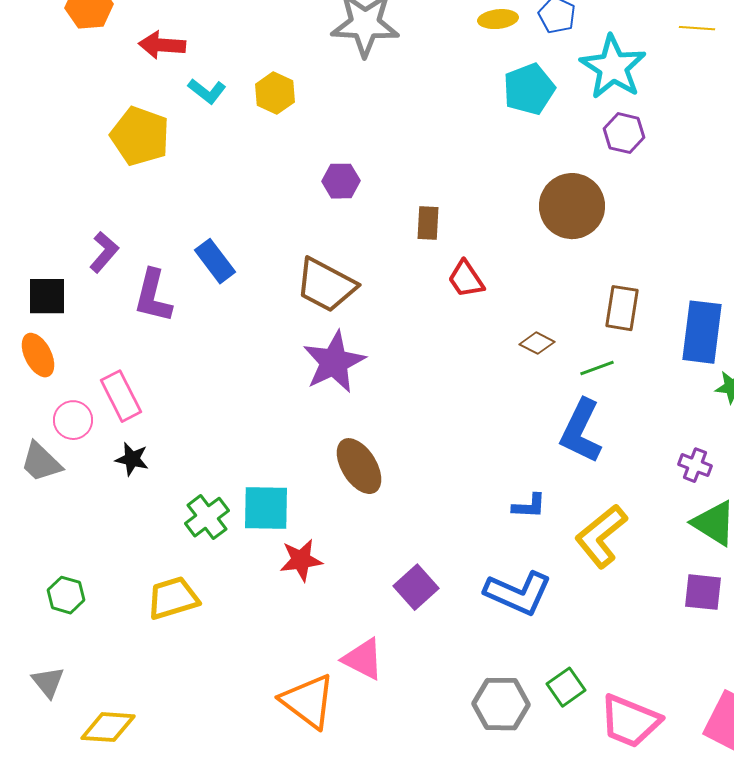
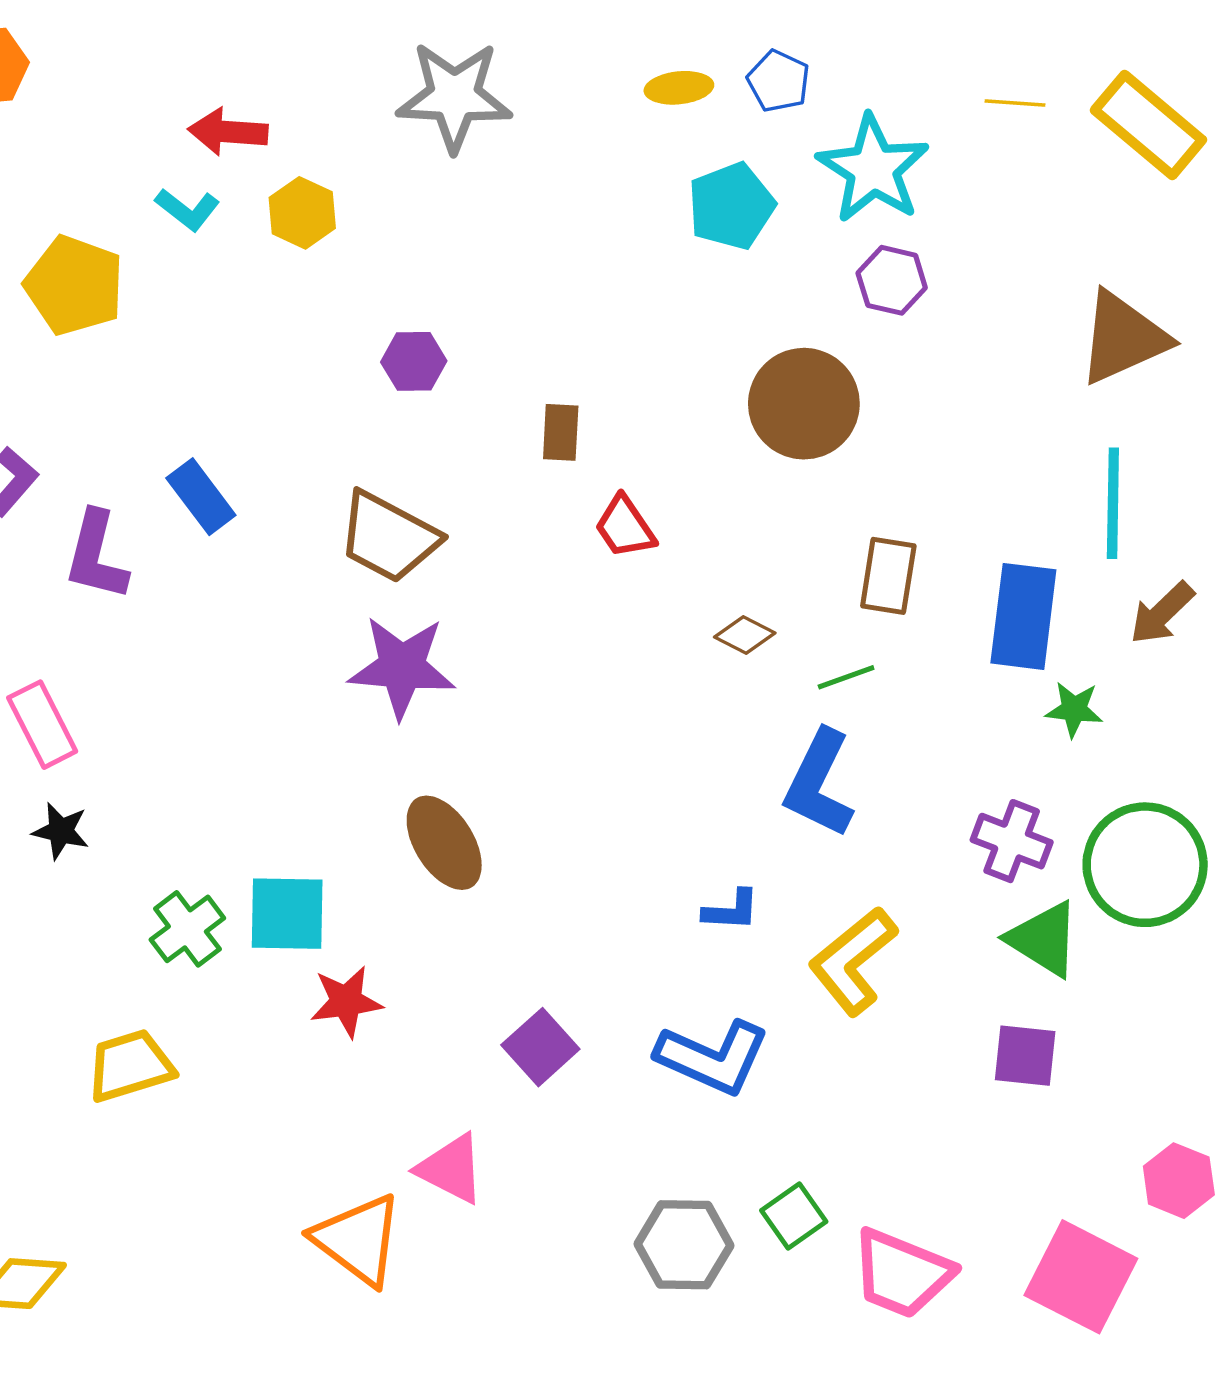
red arrow: (162, 45) -> (228, 132), moved
purple star: (334, 362) -> (402, 667), turned 30
purple cross: (695, 465) -> (1012, 841), size x1.4

